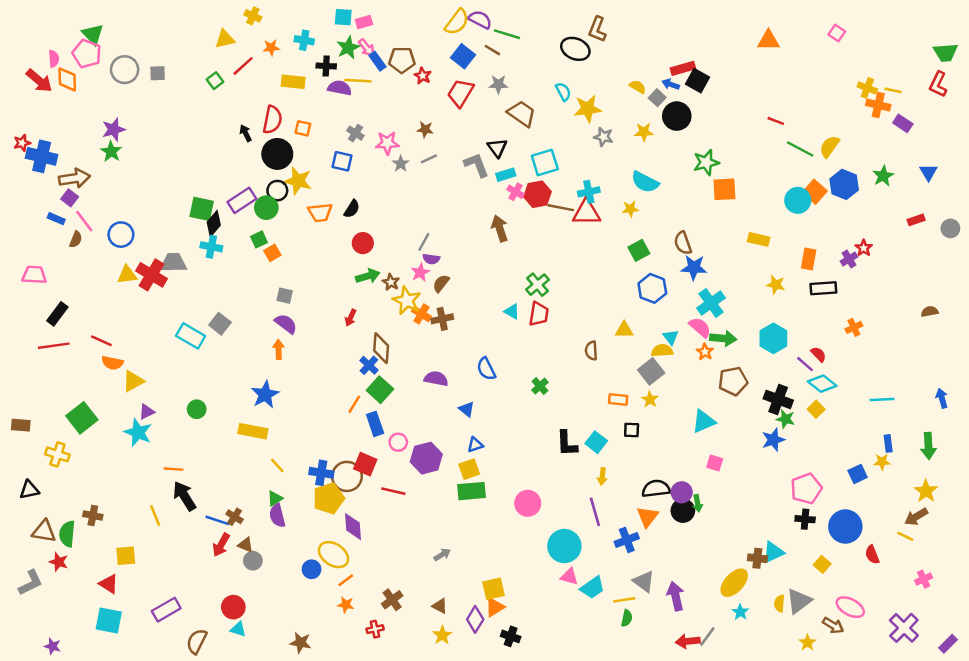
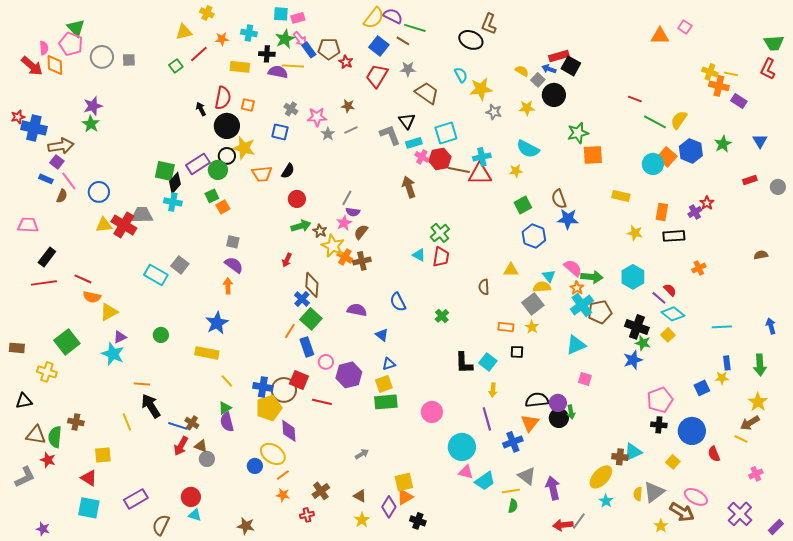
orange triangle: (768, 40) -> (660, 36), moved
cyan cross: (711, 303) -> (582, 305), moved
brown arrow: (833, 625) -> (682, 512), size x1.4

